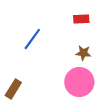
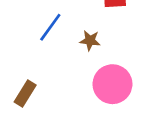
brown star: (83, 53) -> (90, 40), moved

